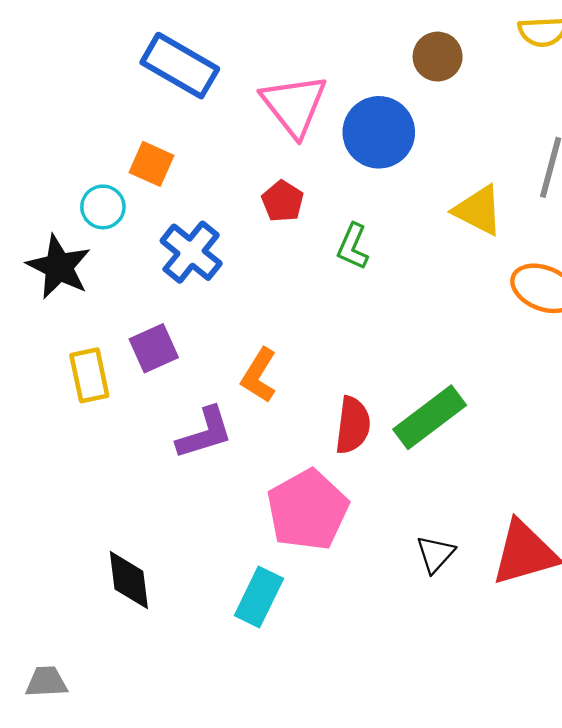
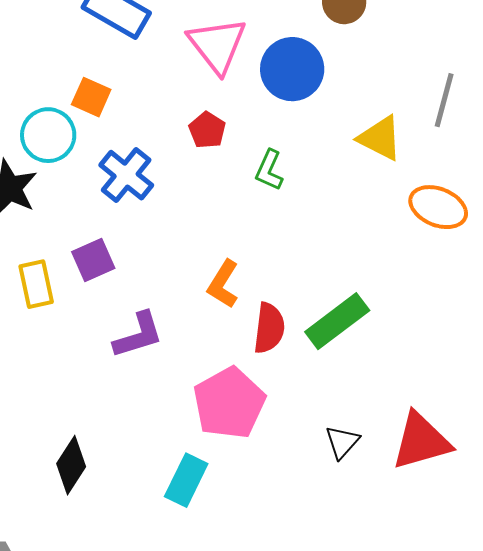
cyan circle: (103, 207) -> (48, 135), size x1.4
orange L-shape: (259, 375) -> (223, 284), moved
black diamond: (129, 580) -> (71, 465), turned 40

